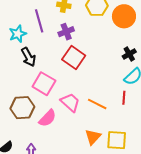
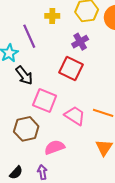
purple cross: (66, 32) -> (80, 42), moved
pink semicircle: (47, 118) -> (55, 147), moved, turned -144

